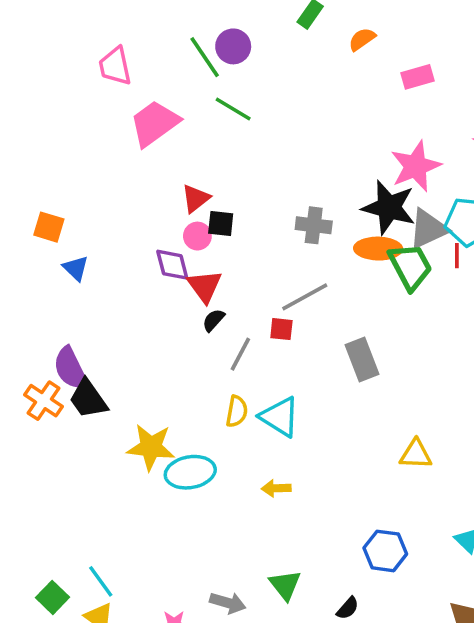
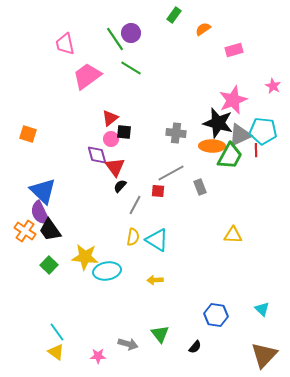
green trapezoid: (410, 266) -> (230, 156), turned 56
blue triangle: (76, 268) -> (43, 191), moved, size x1.8
gray rectangle: (362, 359) -> (200, 187), moved, size x0.7
yellow triangle: (416, 454) -> (233, 235), moved
green square: (52, 597) -> (49, 265), moved

